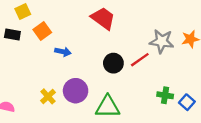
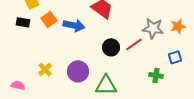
blue arrow: (63, 52) -> (74, 25), moved, size x1.5
yellow cross: (48, 96) -> (45, 69), moved
blue square: (187, 102) -> (175, 57), moved, turned 32

